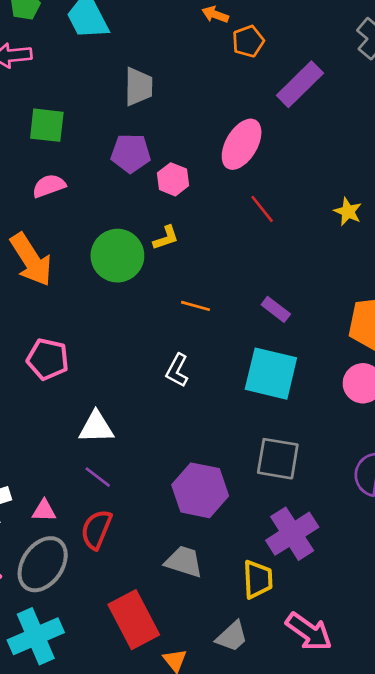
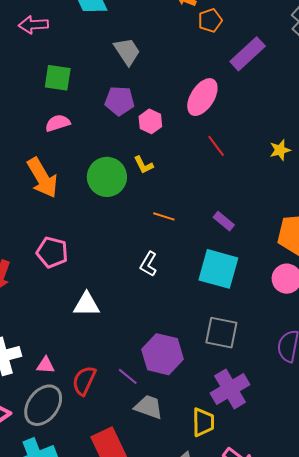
gray trapezoid: (138, 87) -> (127, 51), turned -36
yellow star: (348, 212) -> (280, 150), turned 30
yellow L-shape: (166, 238) -> (144, 165), turned 80
purple line: (98, 477) -> (128, 376), moved

